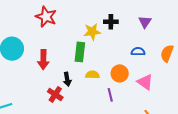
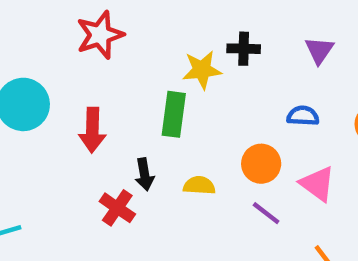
red star: (46, 17) -> (100, 35), turned 30
yellow semicircle: (92, 75) -> (199, 185), moved
purple line: (110, 95) -> (266, 213), moved, turned -40

